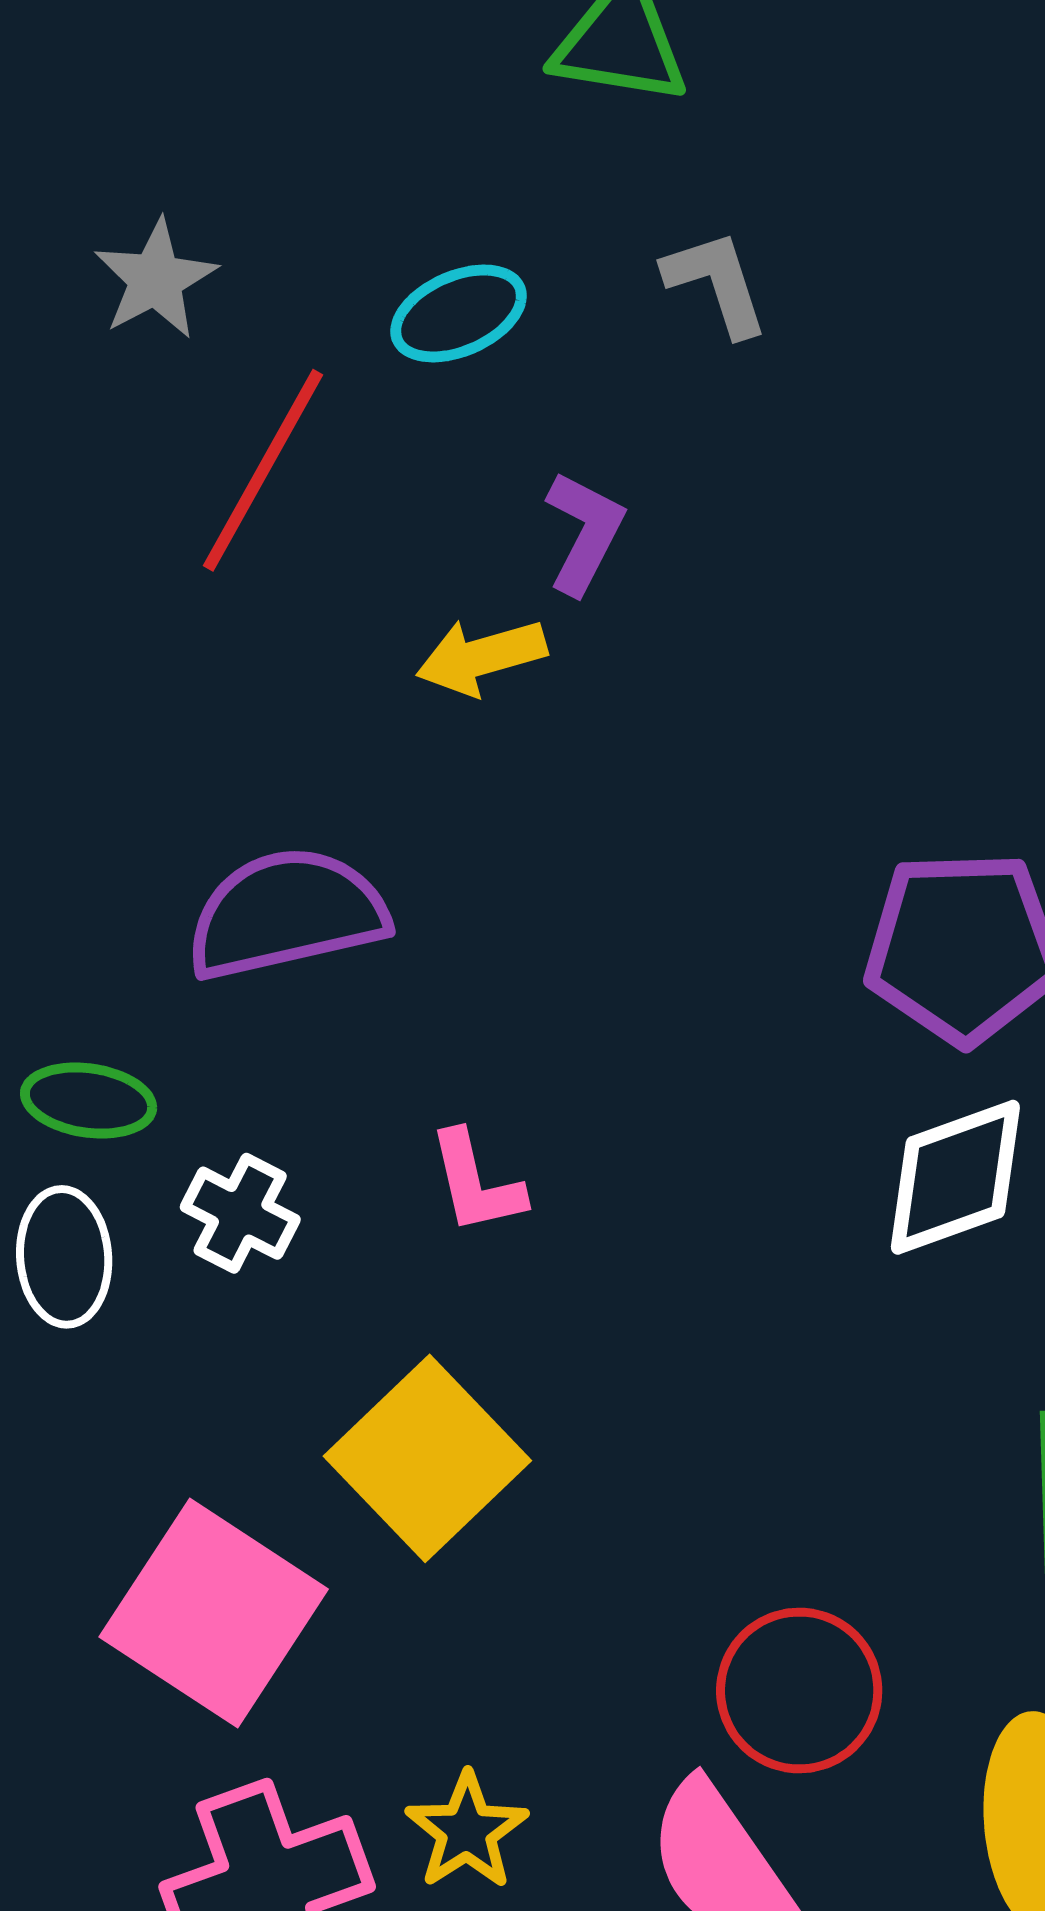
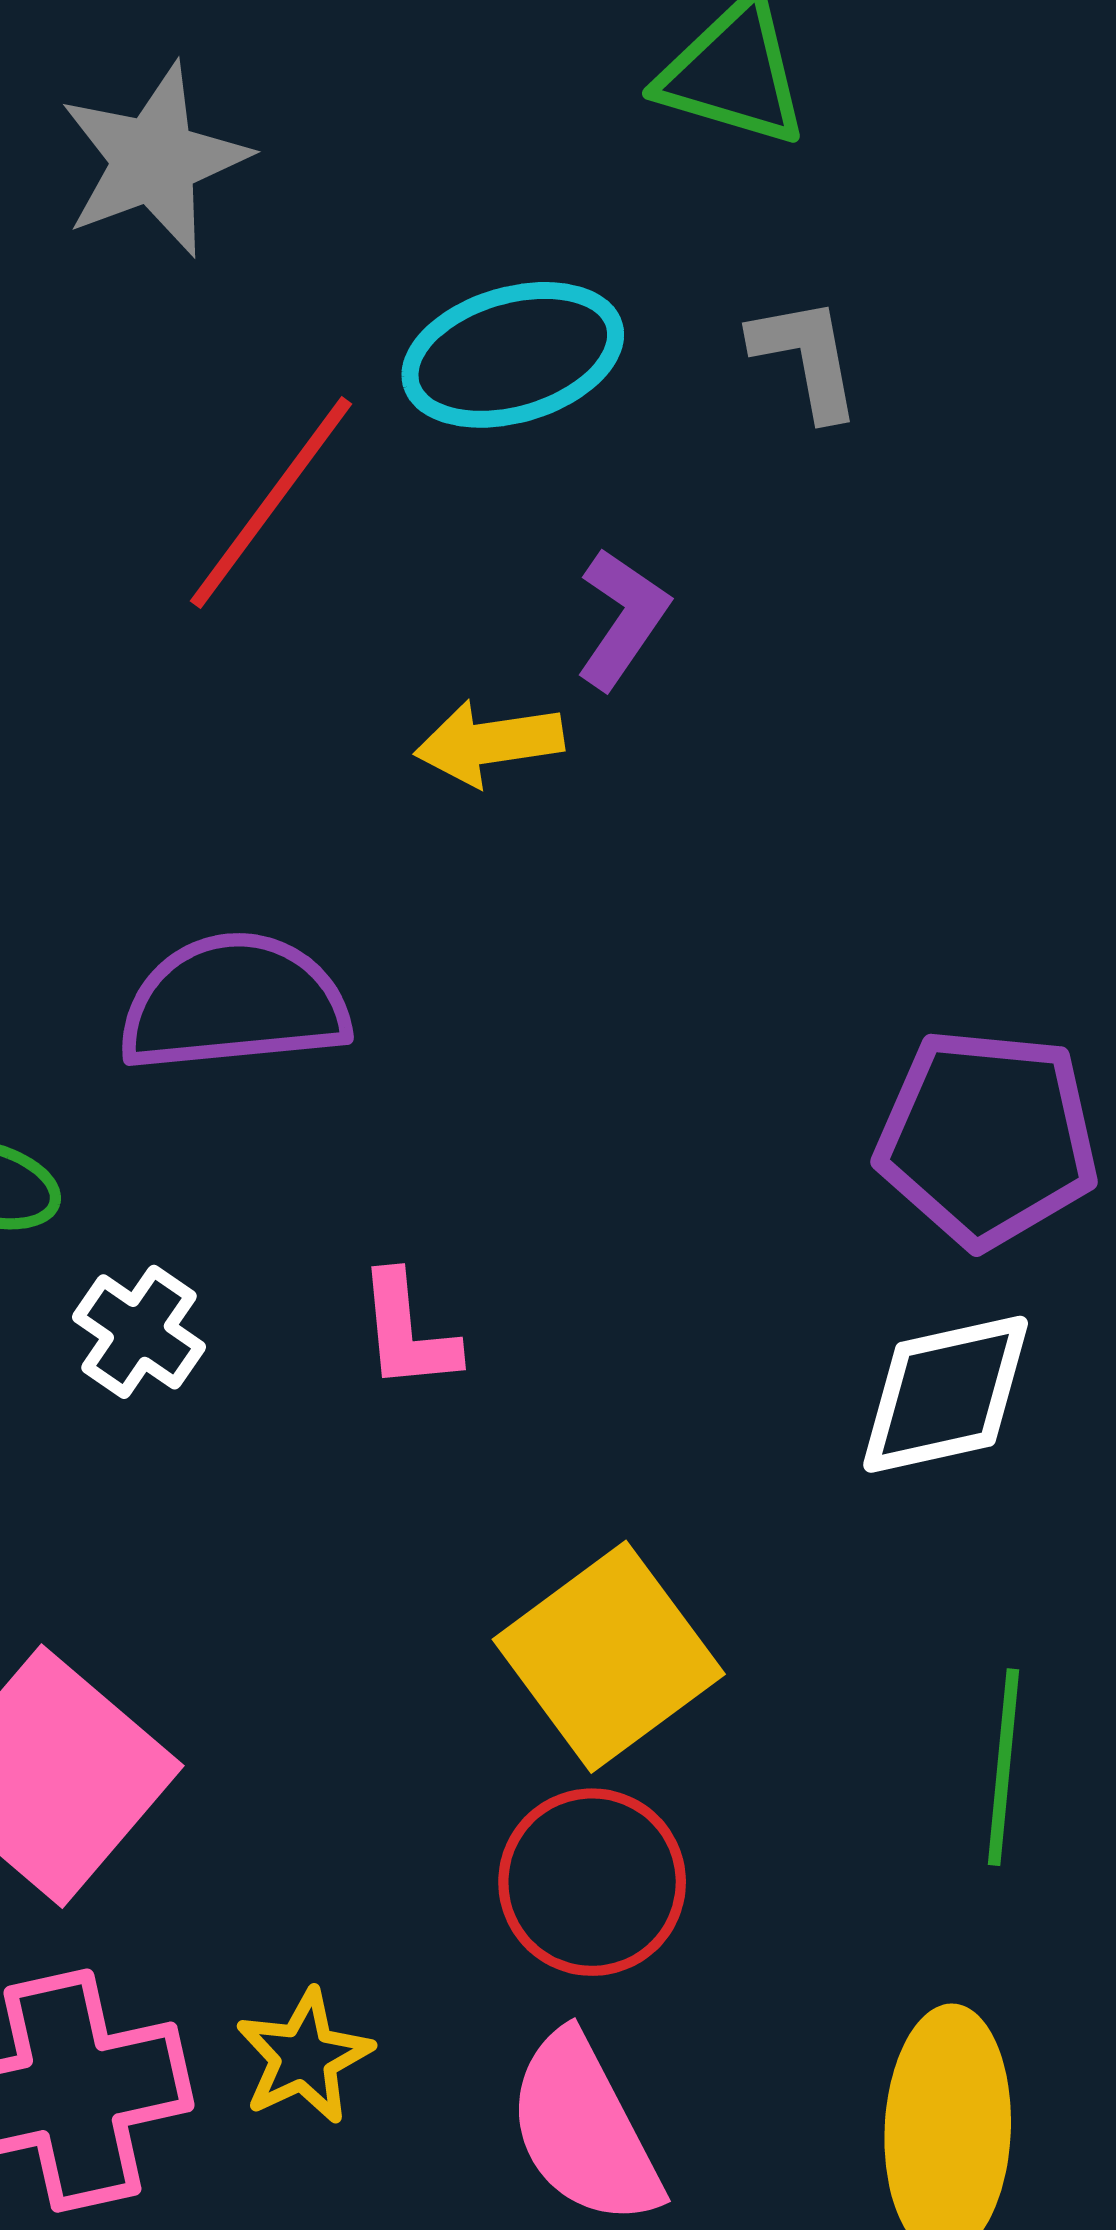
gray star: (155, 279) -> (154, 160), moved, size x1.4
cyan ellipse: (459, 313) -> (513, 355), size x1.4
yellow square: (427, 1458) -> (609, 1657), moved
red circle: (799, 1690) -> (592, 1882), moved

